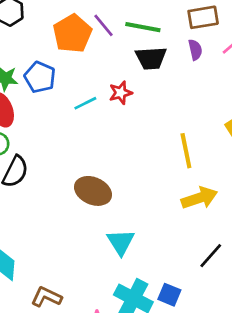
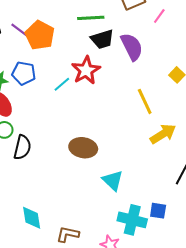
purple line: (103, 25) -> (20, 30), moved
purple semicircle: (195, 50) -> (132, 47), moved, size x1.8
red star: (121, 93) -> (86, 70), size x1.6

